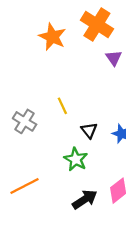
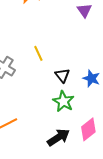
green star: (76, 159) -> (63, 101), moved

